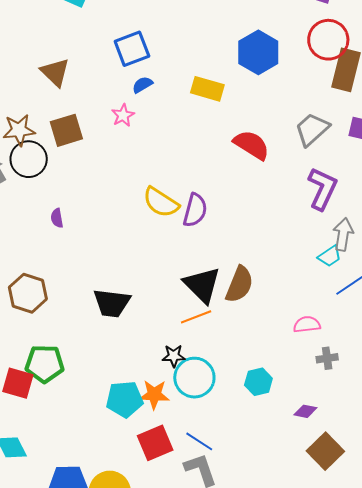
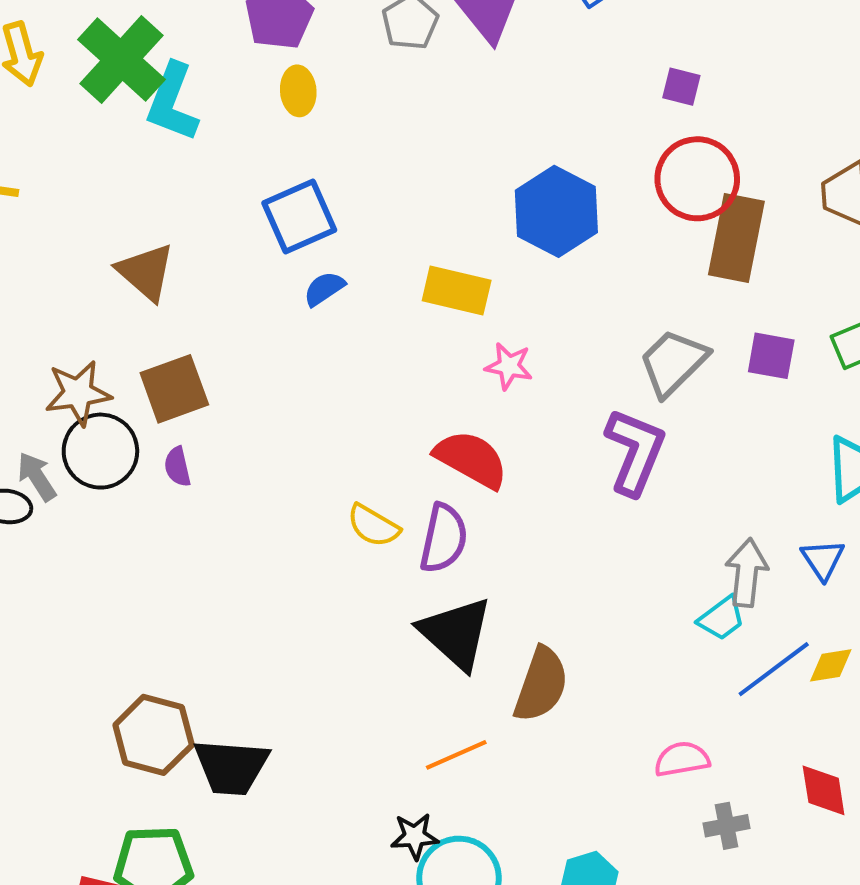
pink star: (123, 115) -> (509, 366), moved, turned -30
red semicircle: (252, 145) -> (471, 459), moved
purple L-shape: (322, 189) -> (635, 452), moved
yellow semicircle: (161, 202) -> (373, 526), size x0.7
purple semicircle: (57, 218) -> (177, 467), moved
black triangle: (202, 285) -> (456, 633), moved
brown hexagon: (28, 293) -> (154, 735), moved
black trapezoid: (112, 303) -> (231, 767), moved

